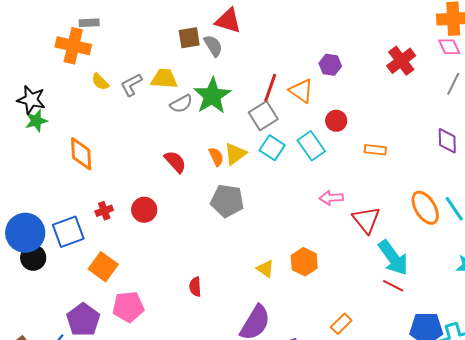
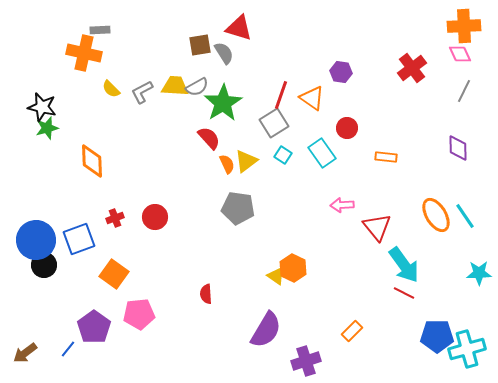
gray semicircle: (181, 104) -> (197, 87), moved
cyan square: (272, 148) -> (283, 155), size x0.7
red semicircle: (175, 162) -> (209, 138), moved
orange hexagon: (304, 262) -> (293, 268), moved

